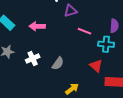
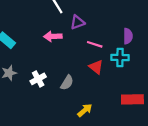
pink arrow: (37, 26) -> (53, 36), moved
red triangle: (96, 66) -> (96, 67), moved

